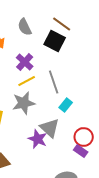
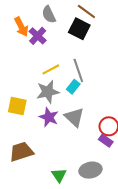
purple cross: (25, 62) -> (38, 36), moved
cyan rectangle: (66, 105) -> (73, 87), moved
purple star: (38, 139) -> (49, 117), moved

